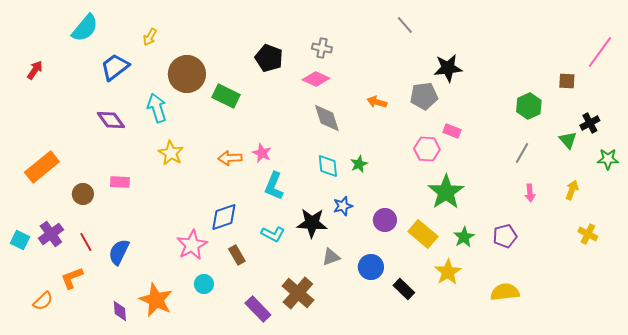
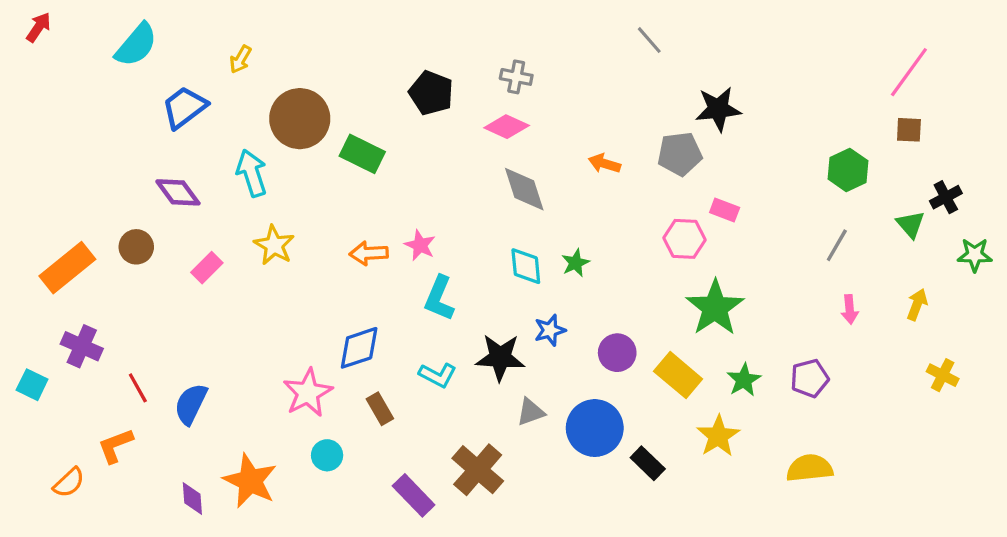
pink line: (600, 52) -> (909, 72), moved
red arrow: (35, 70) -> (38, 27), moved
pink rectangle: (120, 182) -> (207, 268), moved, turned -48
brown circle: (83, 194) -> (136, 247), moved
purple cross: (51, 234) -> (82, 346), moved, turned -30
blue circle: (371, 267) -> (595, 428), size x1.4

